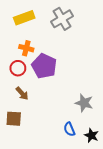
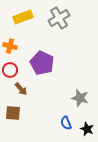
orange cross: (26, 48) -> (10, 46), moved
red circle: (18, 68) -> (10, 70), moved

